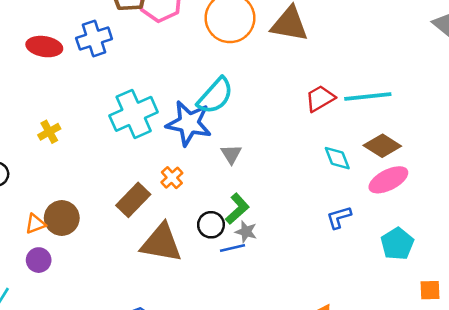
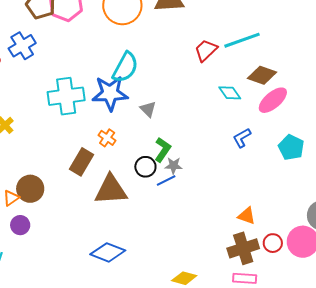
cyan cross: (134, 114) -> (66, 96), turned 30

